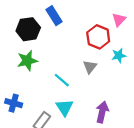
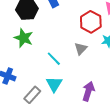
green star: (27, 61) -> (24, 38), turned 30

